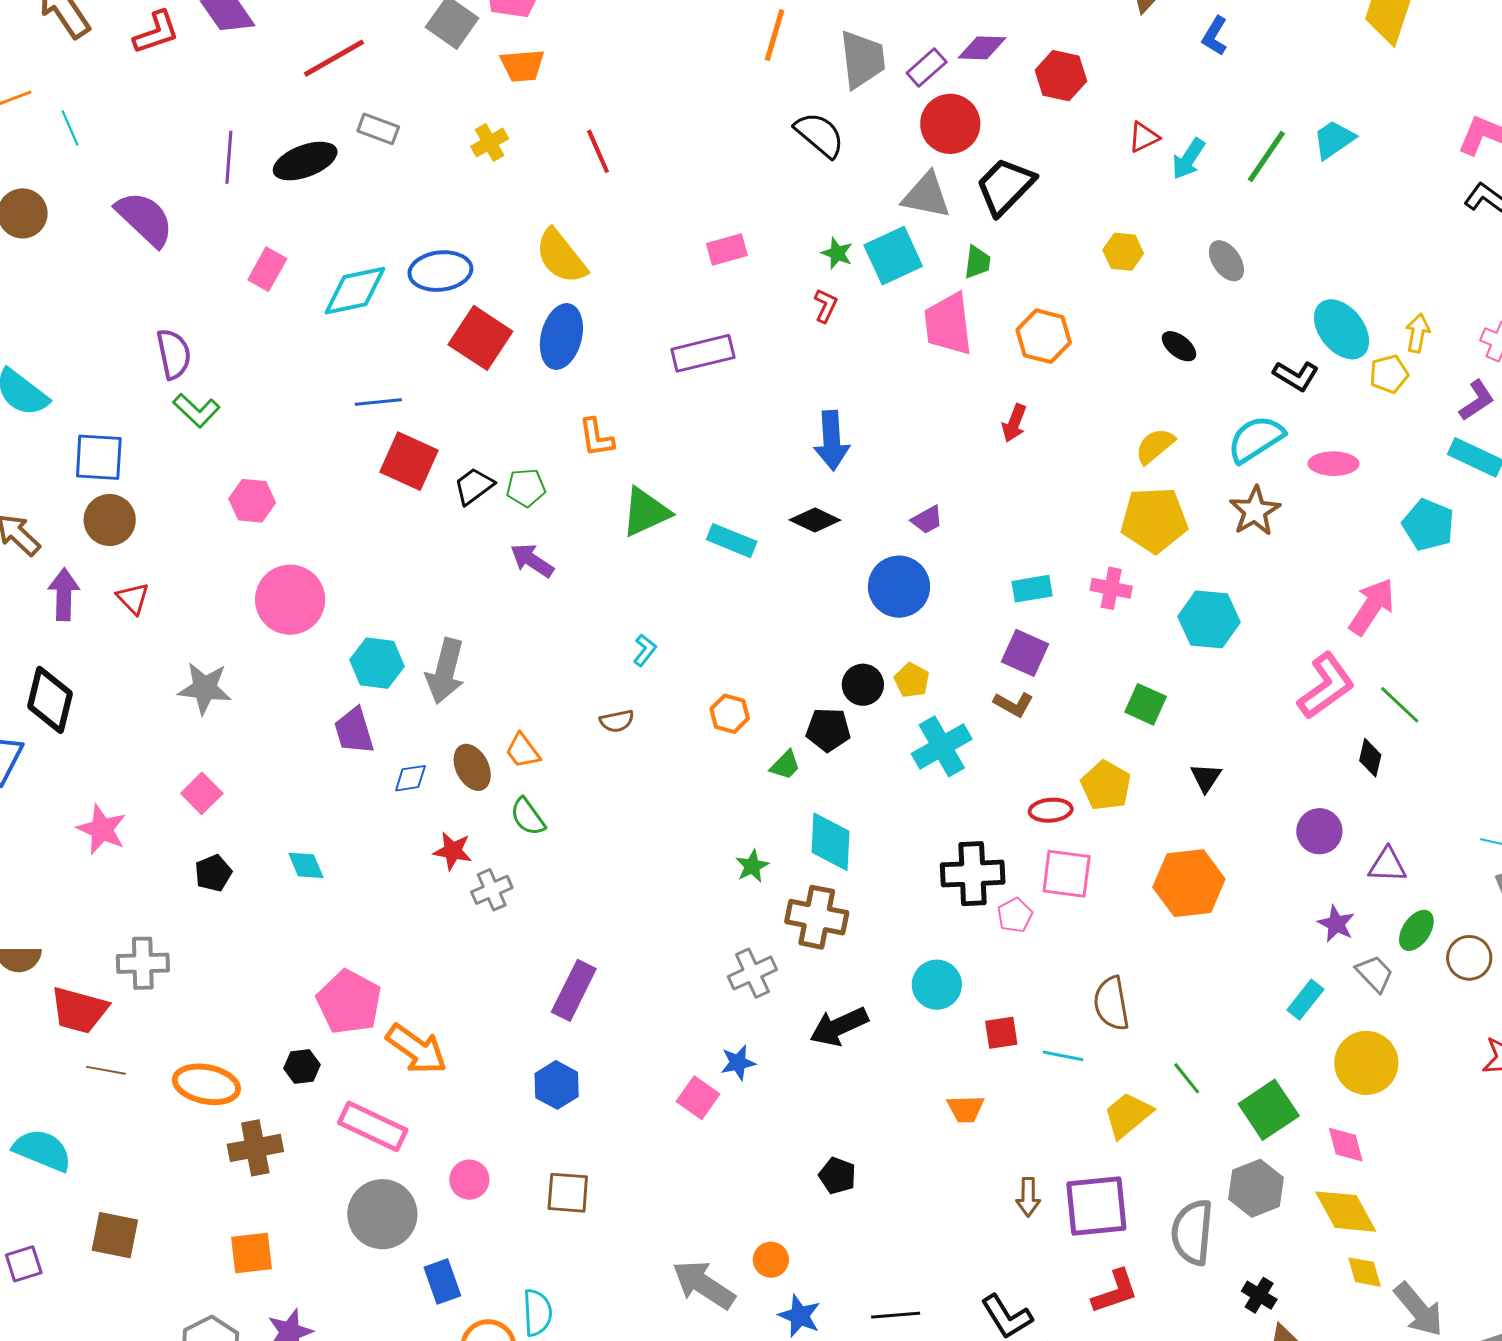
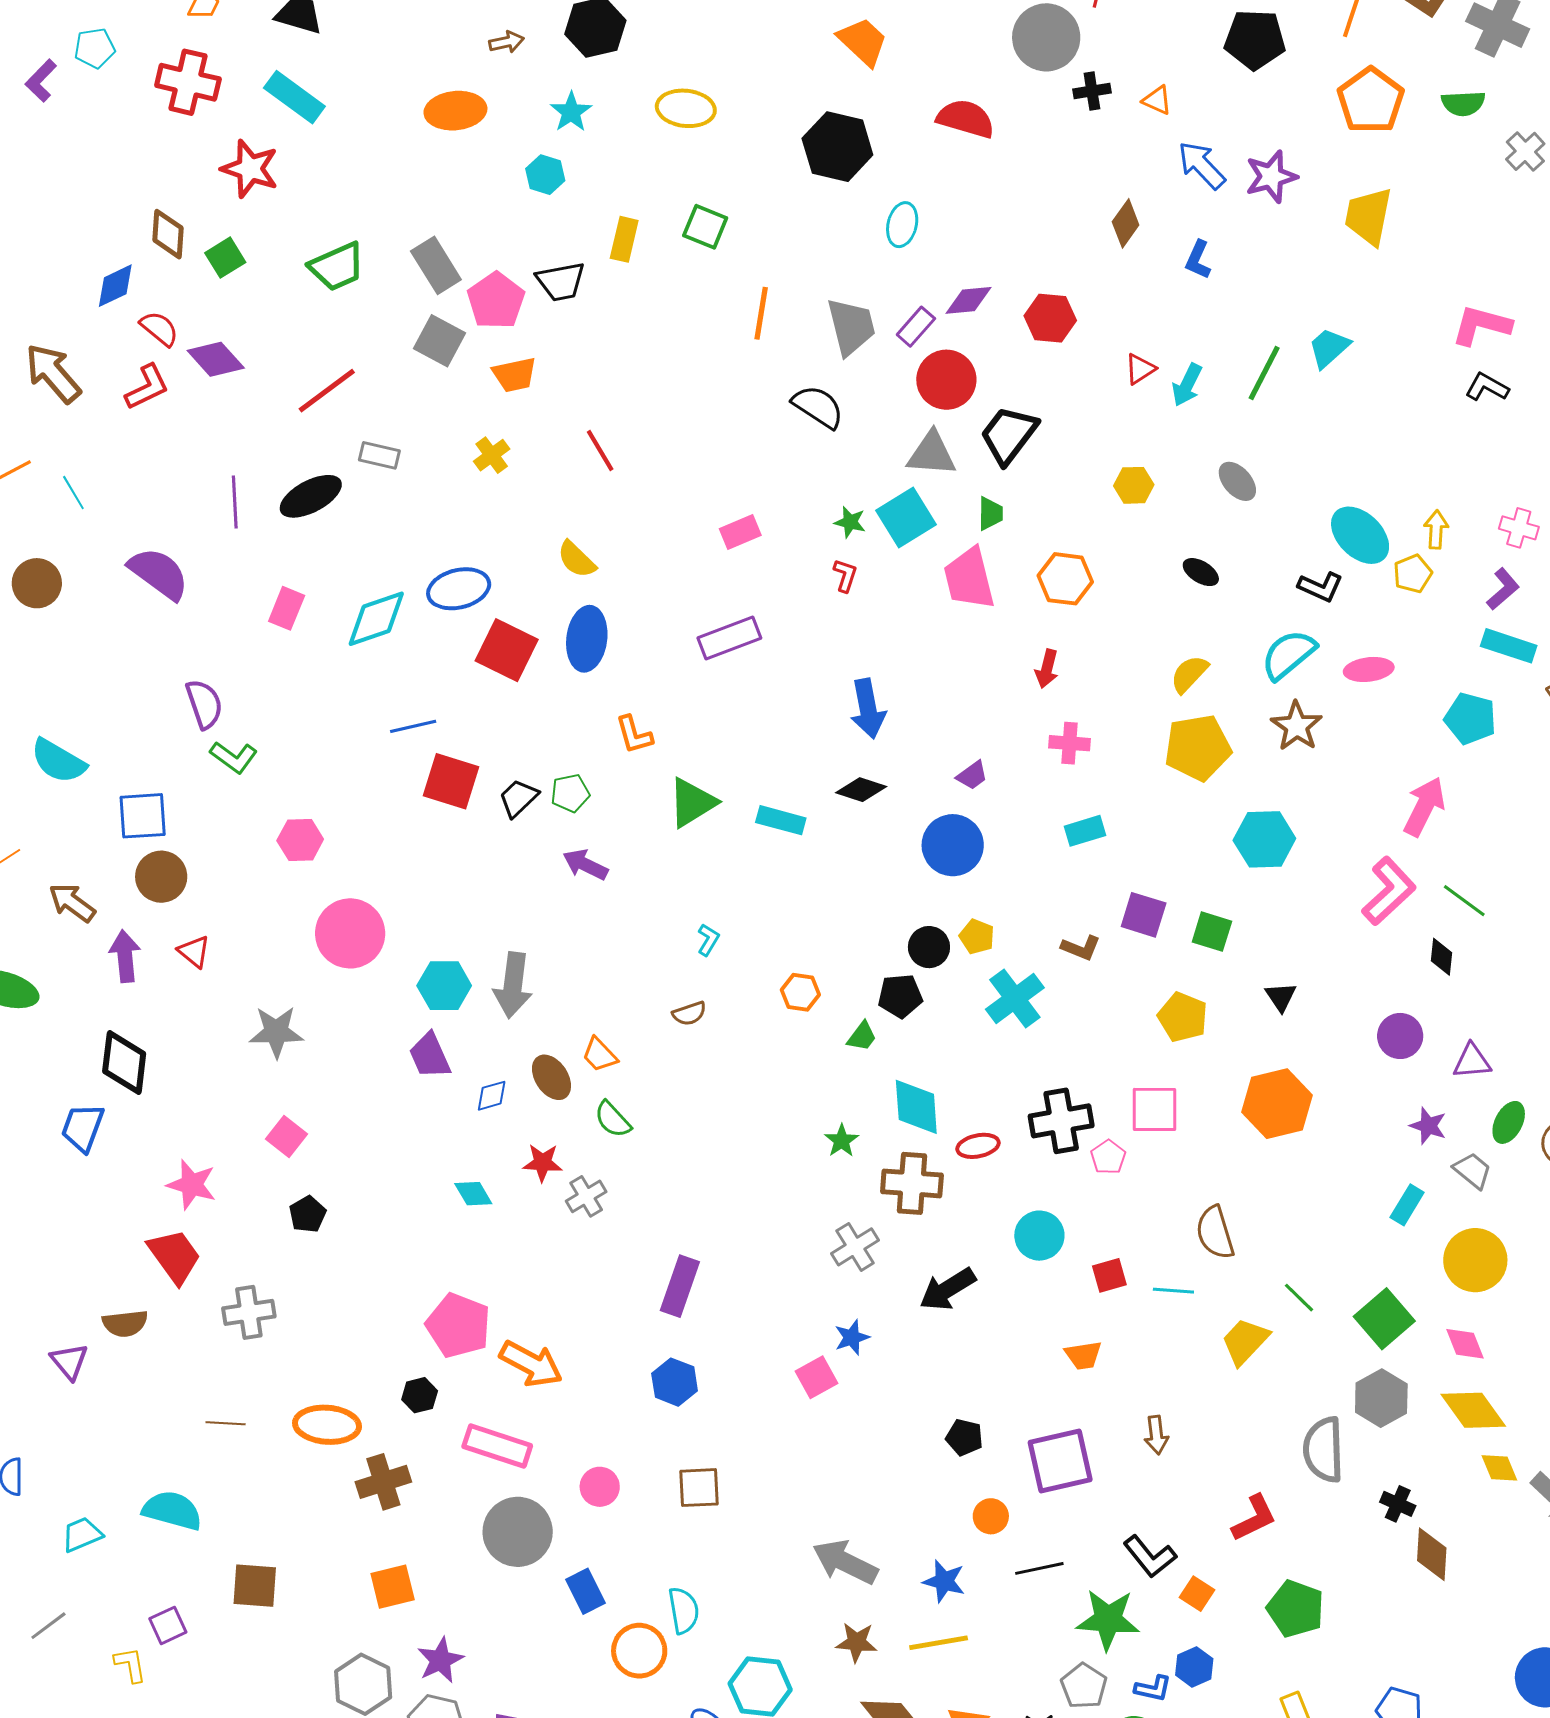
yellow semicircle: (561, 256) -> (577, 559), size x0.7
pink cross: (1111, 588) -> (1069, 743), moved
purple square: (1025, 653) -> (1144, 915), moved
red ellipse: (1051, 810) -> (978, 1146), moved
cyan diamond: (306, 865) -> (473, 1194), moved
red trapezoid: (79, 1010) -> (174, 1256), moved, turned -134
pink square: (698, 1098) -> (816, 1377), turned 33
purple square: (1096, 1206) -> (1060, 1461), moved
orange circle: (771, 1260) -> (991, 1516), moved

